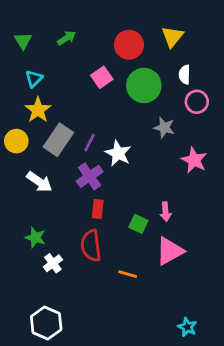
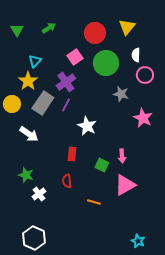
cyan triangle: (34, 79) -> (35, 61), moved
white star: (118, 153) -> (87, 126), moved
purple cross: (90, 176) -> (66, 82), moved
red semicircle: (91, 246) -> (67, 181), size x0.6

